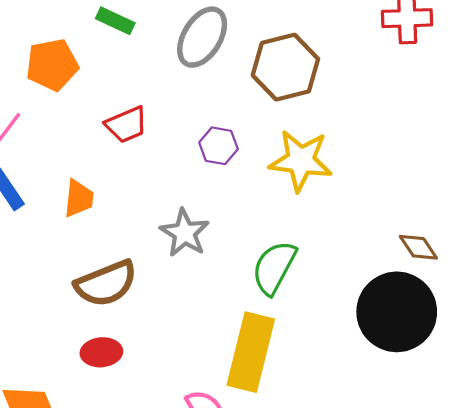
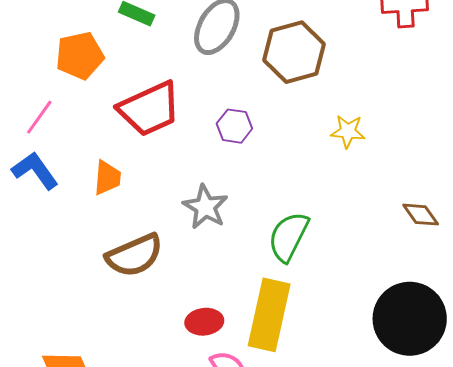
red trapezoid: (127, 125) -> (149, 109), size x1.6
yellow star: (301, 161) -> (348, 131), moved, size x0.6
black circle: (397, 312) -> (410, 319), moved
red ellipse: (101, 352) -> (204, 322), moved

